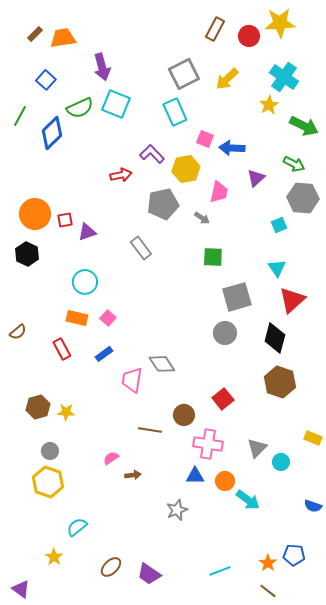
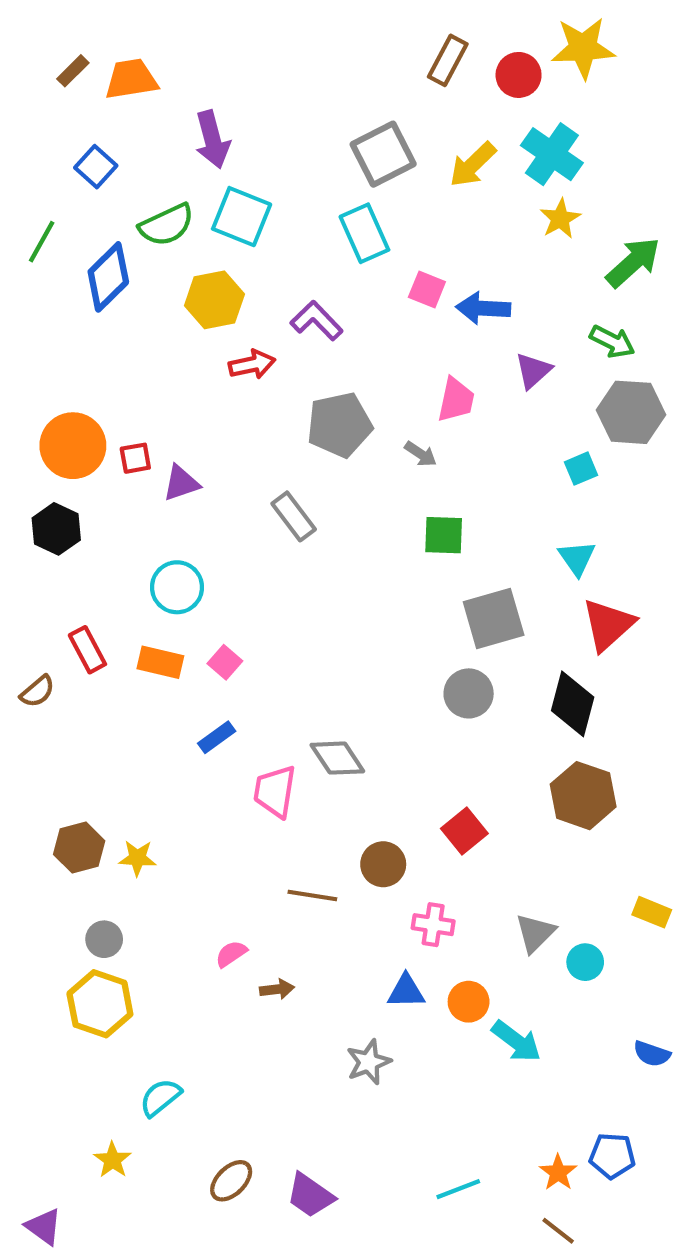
cyan cross: (284, 77) -> (552, 154), moved
green arrow: (304, 126) -> (633, 262), turned -68
yellow hexagon: (186, 169) -> (214, 300), moved
red rectangle: (62, 349) -> (87, 650), moved
pink cross: (208, 444) -> (433, 925), size x0.7

